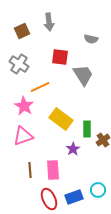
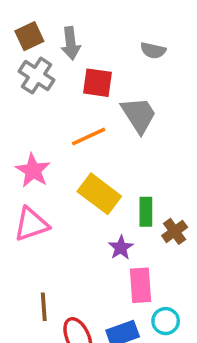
gray arrow: (49, 22) -> (71, 43), moved
gray cross: (19, 64) -> (37, 76), moved
orange line: (40, 87) -> (89, 136), moved
brown line: (30, 170) -> (44, 307), moved
pink rectangle: (53, 170) -> (141, 285), moved

